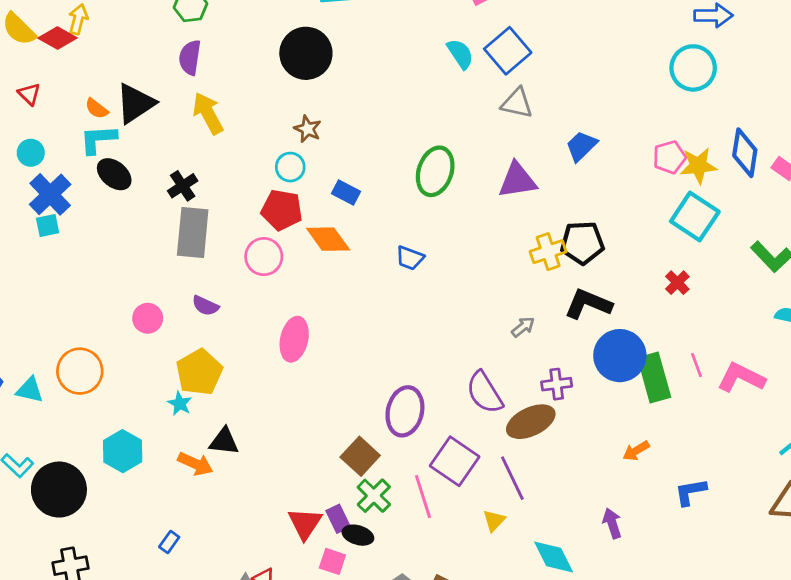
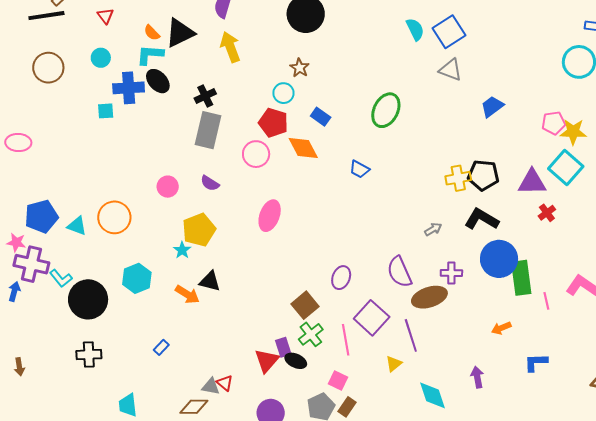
purple triangle: (517, 180) -> (532, 182), moved
blue cross: (50, 194) -> (129, 88), moved, turned 32
pink line: (696, 365) -> (546, 301), moved
purple ellipse: (405, 411) -> (341, 278), size x0.7
red triangle: (305, 523) -> (267, 361), moved
pink square: (332, 561) -> (338, 381), moved

